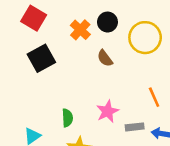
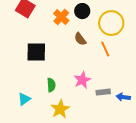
black square: (41, 58) -> (36, 52), moved, turned 30
orange line: (154, 97) -> (105, 49), moved

